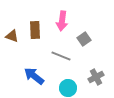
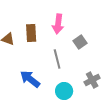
gray line: (61, 56) -> (57, 59), turned 54

